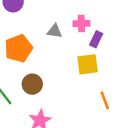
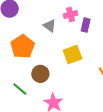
gray triangle: (55, 31) -> (50, 26), turned 40
yellow square: (88, 64) -> (73, 55), moved

